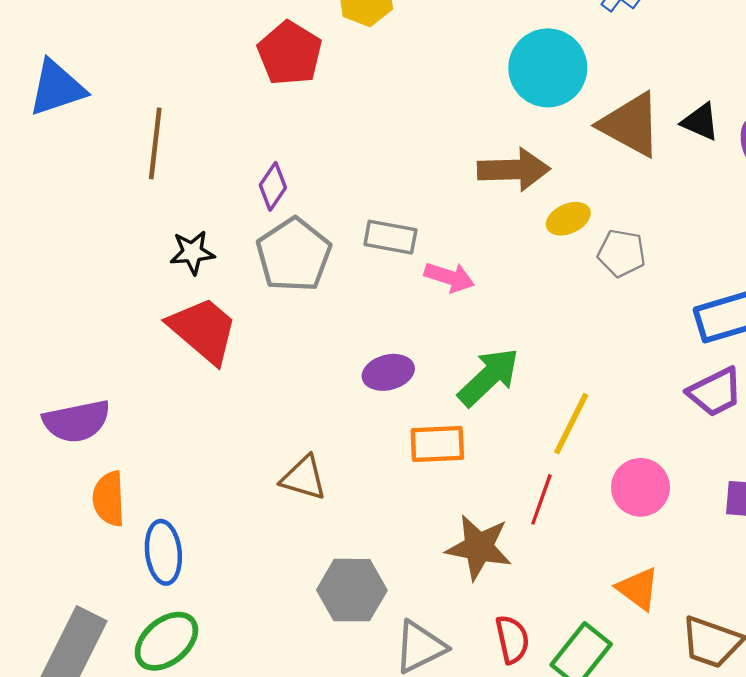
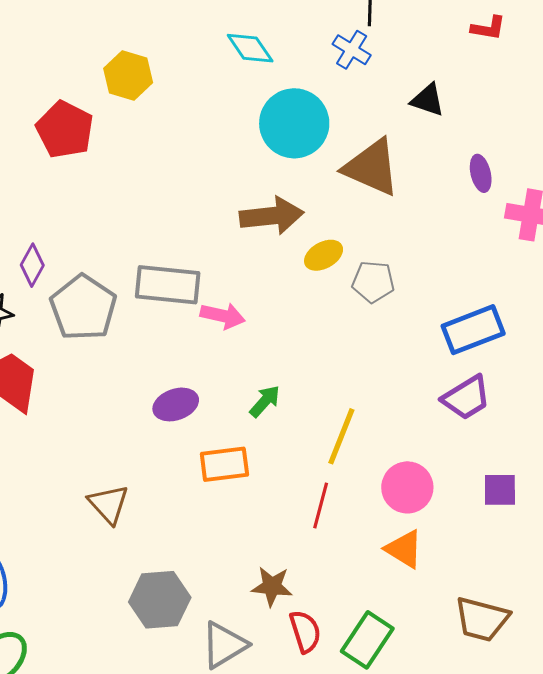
black triangle: (700, 122) -> (428, 100), moved
purple diamond: (273, 186) -> (32, 265), moved
gray rectangle: (390, 237) -> (168, 285), size x1.4
green arrow: (489, 377) -> (265, 401), size x0.6
brown triangle: (304, 478) -> (109, 504), turned 36
brown star: (479, 547) -> (272, 586), moved, size x0.7
orange triangle: (638, 589) -> (404, 549), moved

